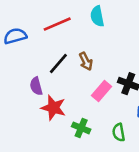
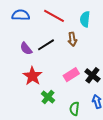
red line: (57, 24) -> (54, 16), turned 35
brown arrow: (86, 61) -> (72, 39), moved
purple semicircle: (36, 86) -> (26, 48), moved, turned -40

